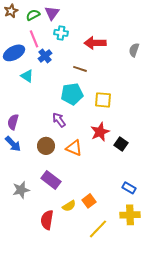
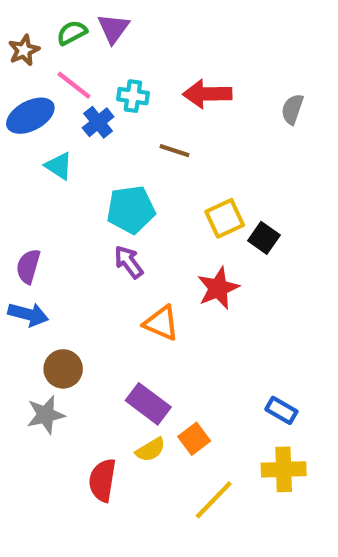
brown star: (11, 11) -> (24, 50), moved
cyan cross: (61, 33) -> (133, 96), moved
pink line: (34, 39) -> (74, 85), turned -30
cyan pentagon: (72, 94) -> (131, 210), moved
yellow square: (103, 100) -> (225, 218), turned -30
blue arrow: (13, 144) -> (28, 314), turned -30
black square: (121, 144) -> (264, 238), moved
brown circle: (46, 146) -> (63, 369), moved
purple rectangle: (51, 180) -> (148, 404), moved

